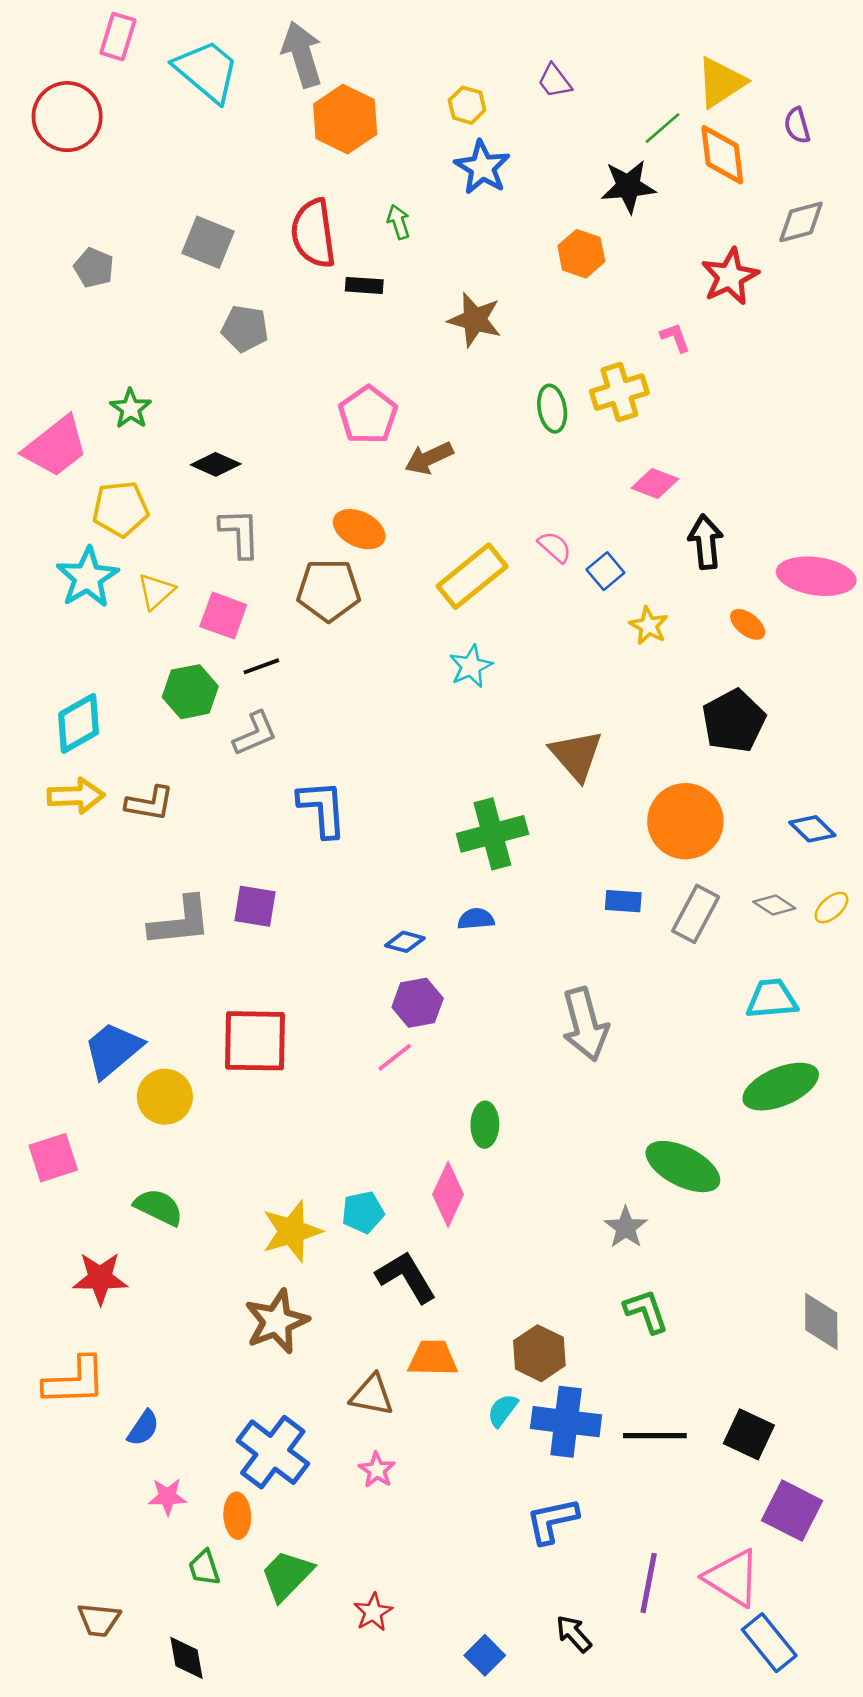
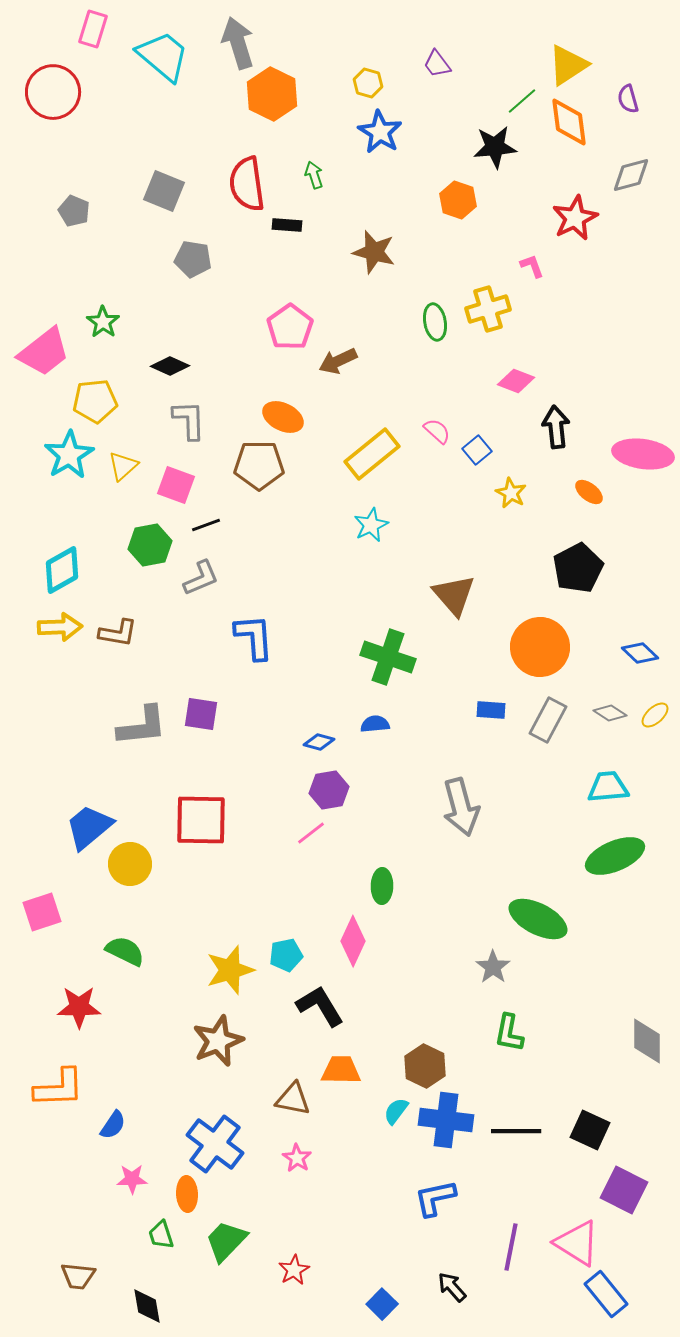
green cross: (492, 834) -> (388, 657), turned 34
green L-shape: (646, 1311) -> (509, 1033), turned -150

